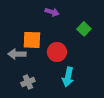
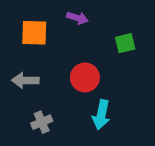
green square: (84, 29) -> (125, 43), turned 32
orange square: (32, 40) -> (34, 33), moved

